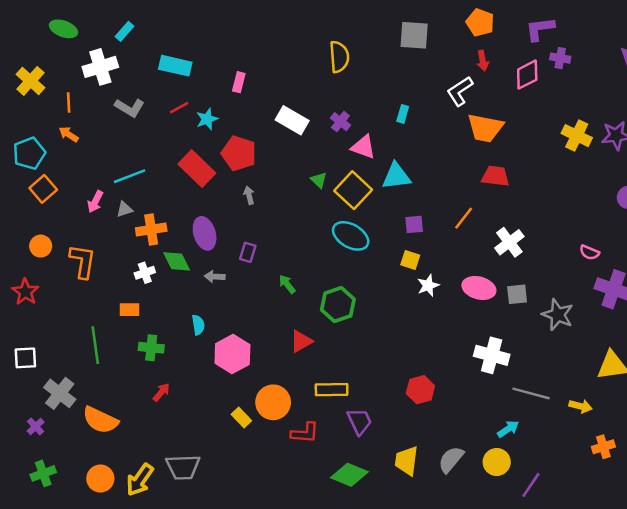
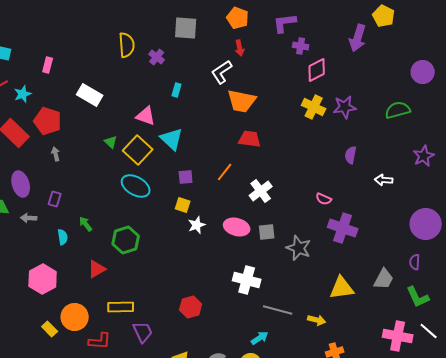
pink diamond: (527, 75) -> (317, 70), moved
purple cross: (340, 122) -> (157, 57), moved
cyan triangle: (396, 176) -> (172, 139), turned 50
cyan semicircle: (198, 325) -> (63, 237), moved

